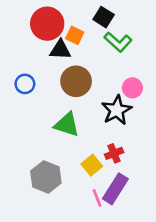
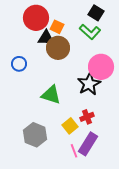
black square: (104, 17) -> (96, 13), moved
brown circle: (76, 81) -> (58, 48), moved
pink circle: (132, 88) -> (101, 67), size x1.6

